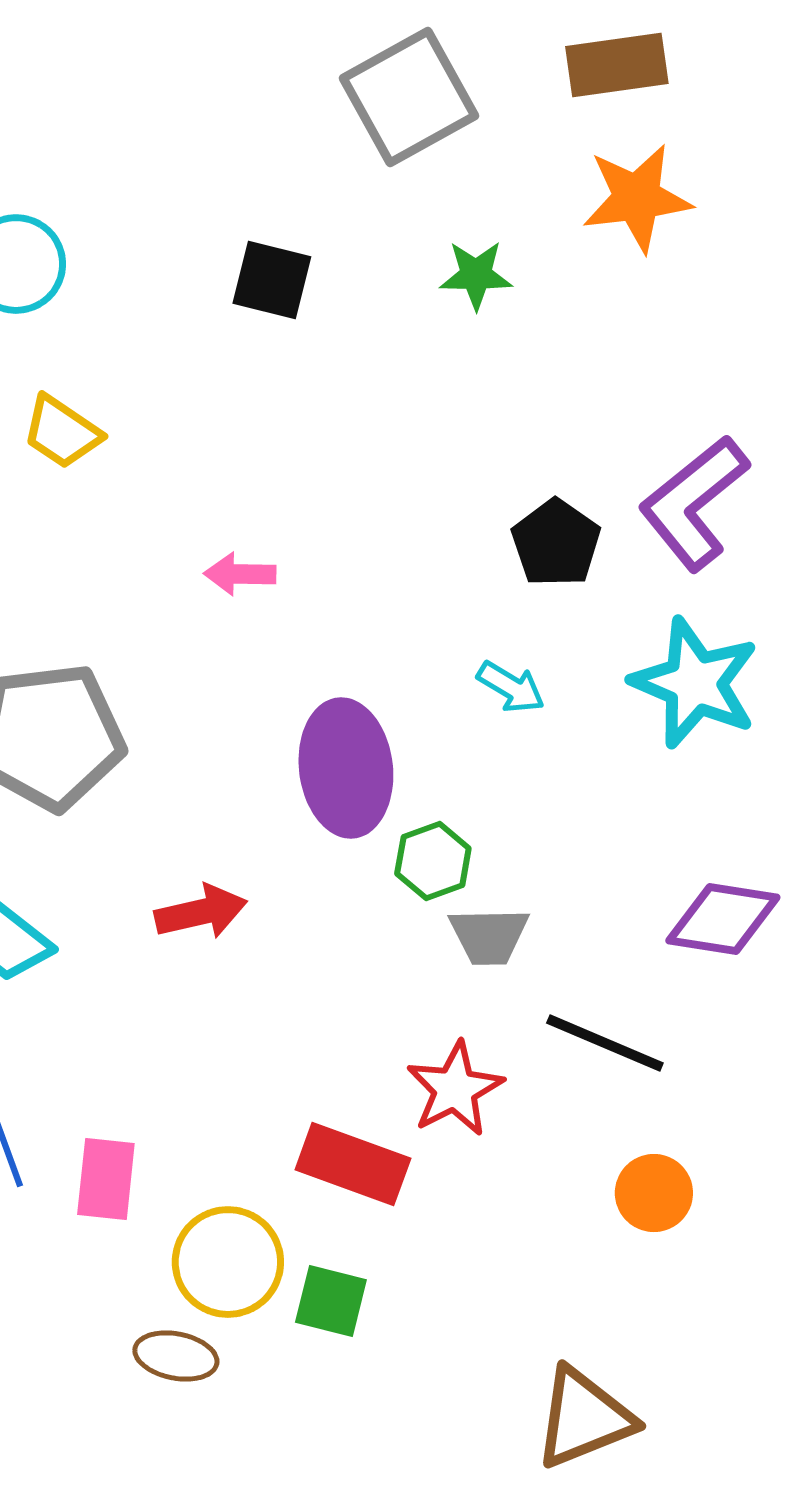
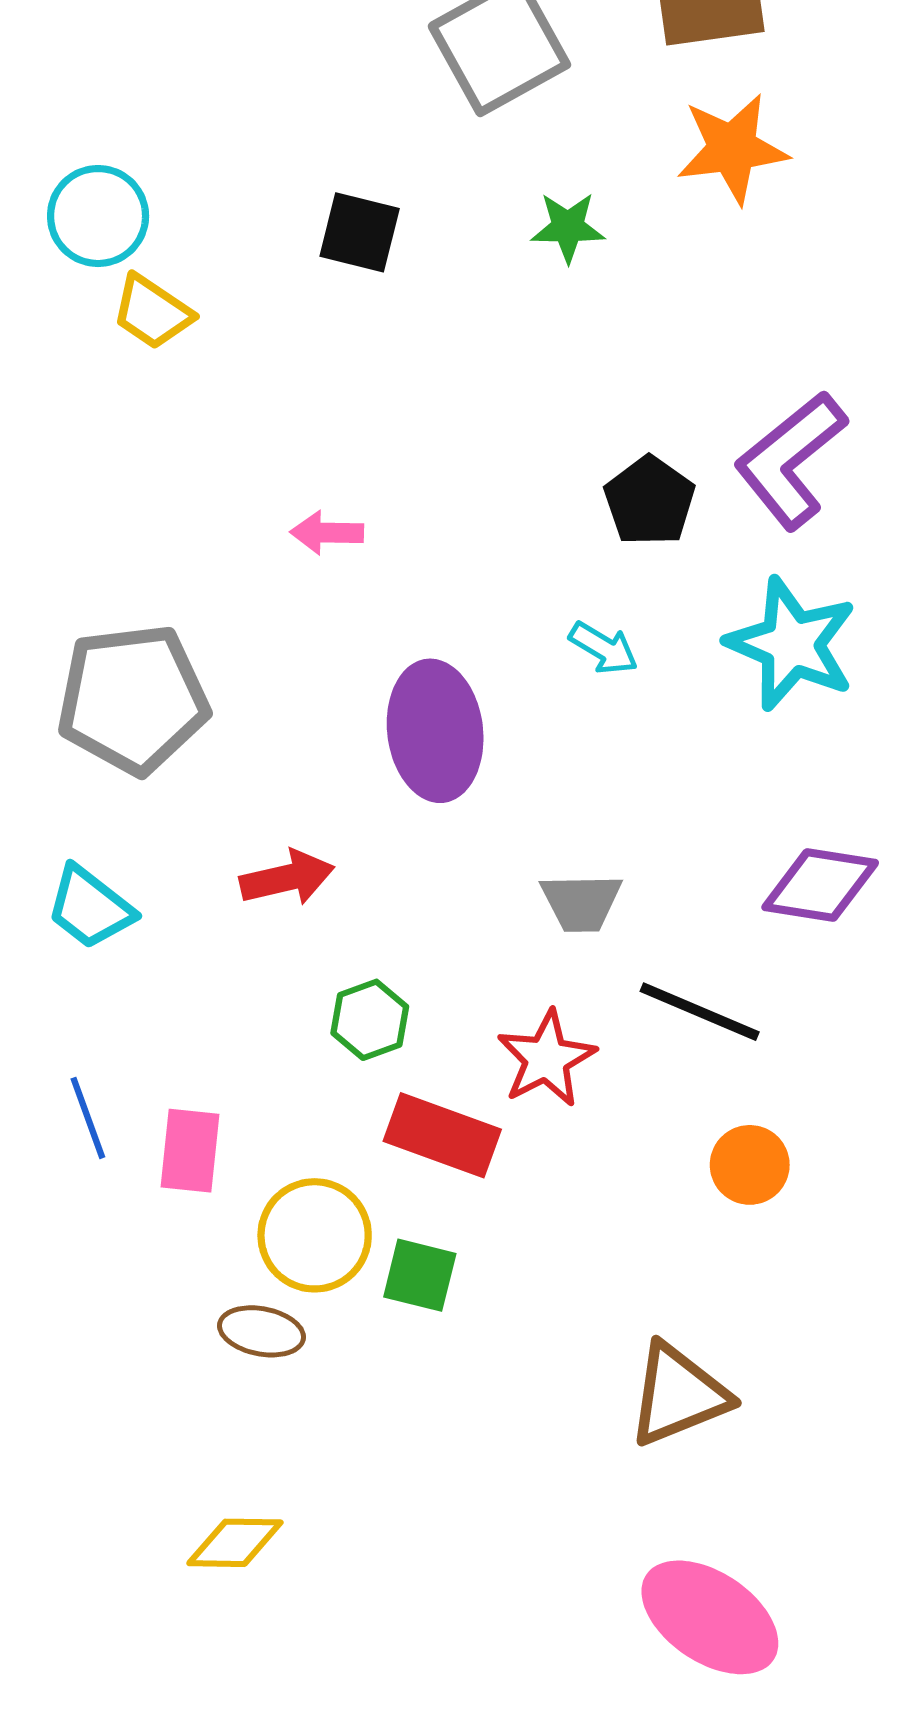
yellow trapezoid: (62, 432) -> (152, 312), moved
green hexagon: (433, 861) -> (370, 1020), moved

